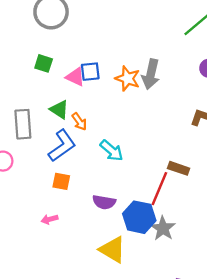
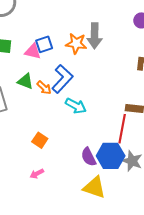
blue L-shape: (62, 146) -> (62, 79), moved
orange square: (61, 181) -> (40, 140), turned 35
purple semicircle: (104, 202) -> (89, 157), moved, turned 66

